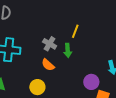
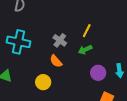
green arrow: (68, 50) -> (85, 50), moved, turned 64
purple circle: (91, 82) -> (98, 73), moved

